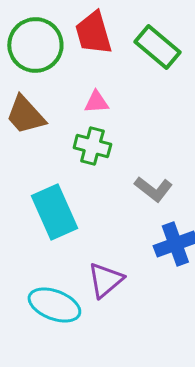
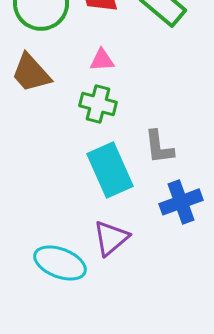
gray L-shape: (153, 189) -> (159, 147), turned 45
cyan rectangle: (54, 212) -> (110, 170), moved

